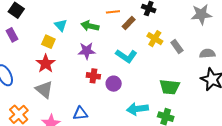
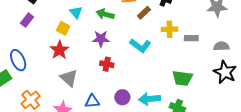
purple rectangle: (12, 35) -> (27, 20), turned 64
yellow cross: (155, 39) -> (170, 29), turned -35
gray rectangle: (177, 47) -> (191, 38), turned -56
purple circle: (114, 84) -> (122, 97), moved
gray triangle: (44, 90) -> (69, 78), moved

